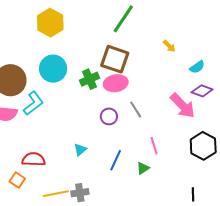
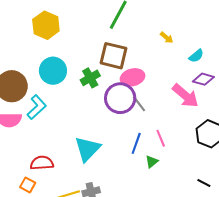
pink ellipse: (116, 83) -> (133, 77), moved
purple circle: (109, 116) -> (120, 98), moved, size x1.8
cyan triangle: (80, 150) -> (87, 149), size x2.0
blue line: (116, 160) -> (136, 143), moved
black line: (193, 194) -> (204, 183), turned -56

